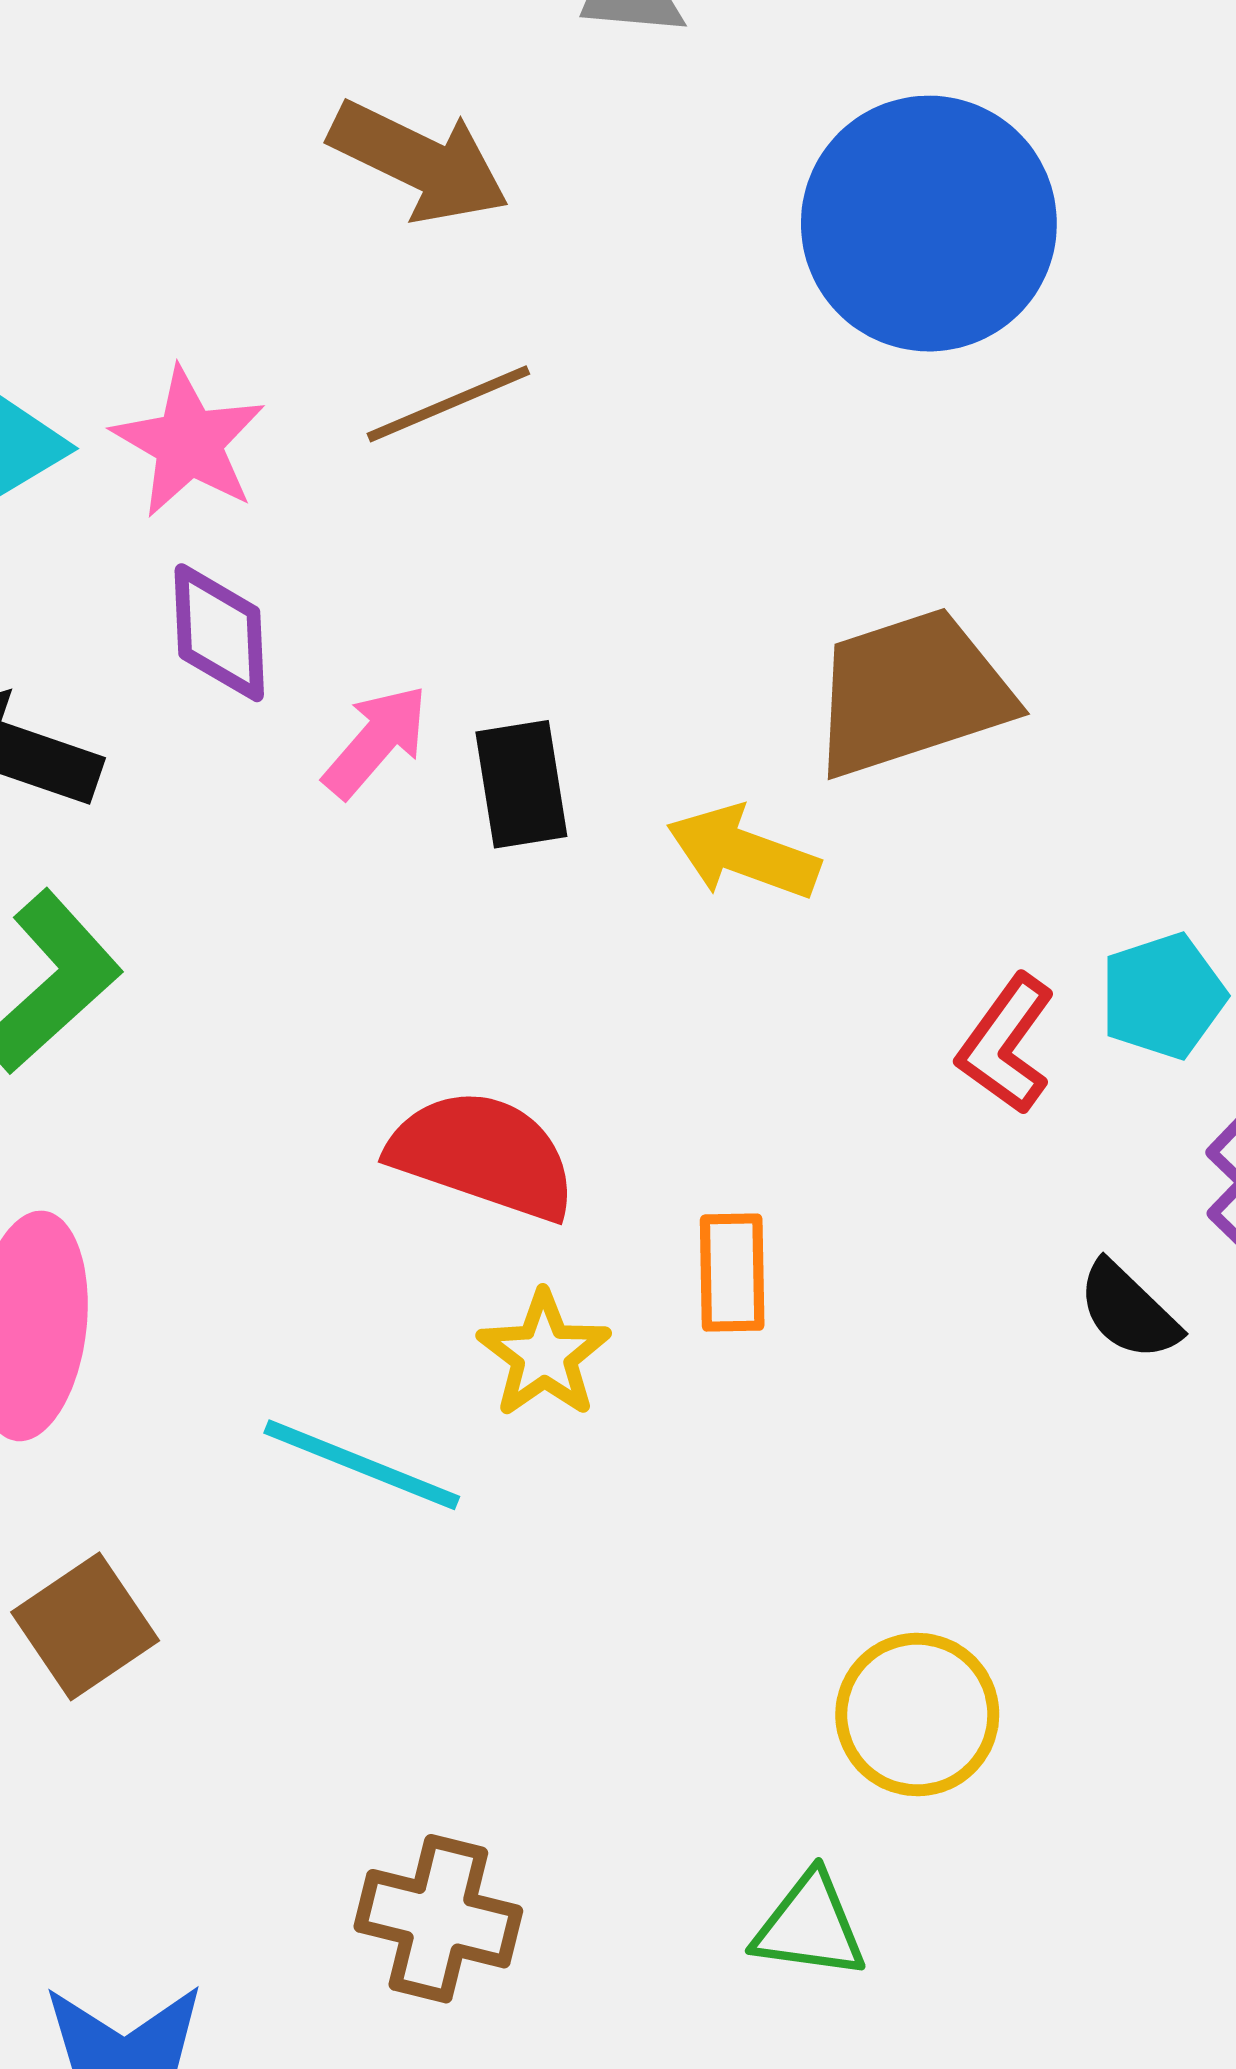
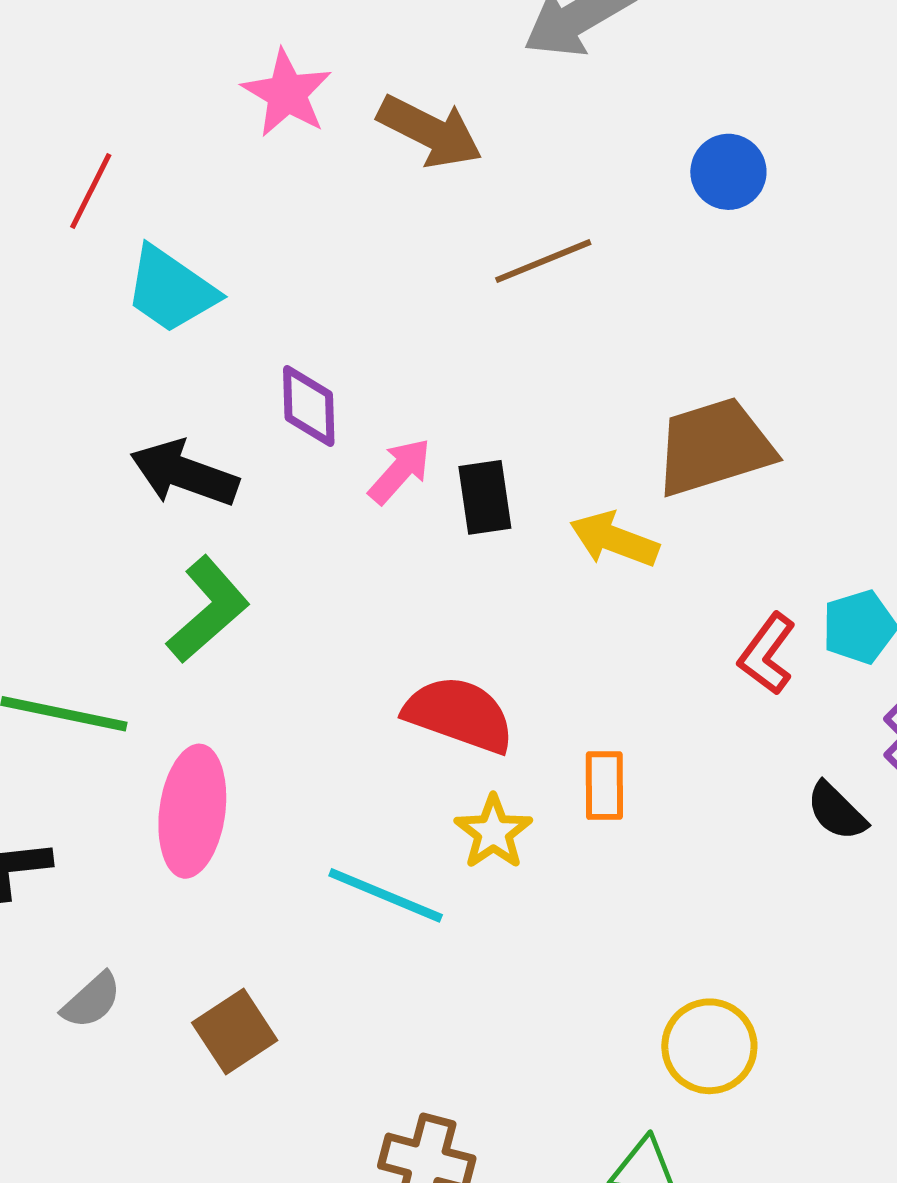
blue circle: (929, 224) -> (728, 172), size x0.5
brown line: (448, 404) -> (543, 261), moved
pink star: (189, 443) -> (287, 93), moved
brown square: (85, 1626) -> (235, 1032), moved

